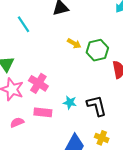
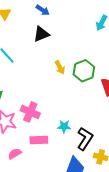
yellow arrow: (74, 43) -> (60, 67), turned 40
black L-shape: (97, 106) -> (85, 139), moved, turned 55

